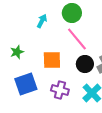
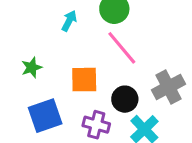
black circle: (85, 64) -> (125, 99), moved

